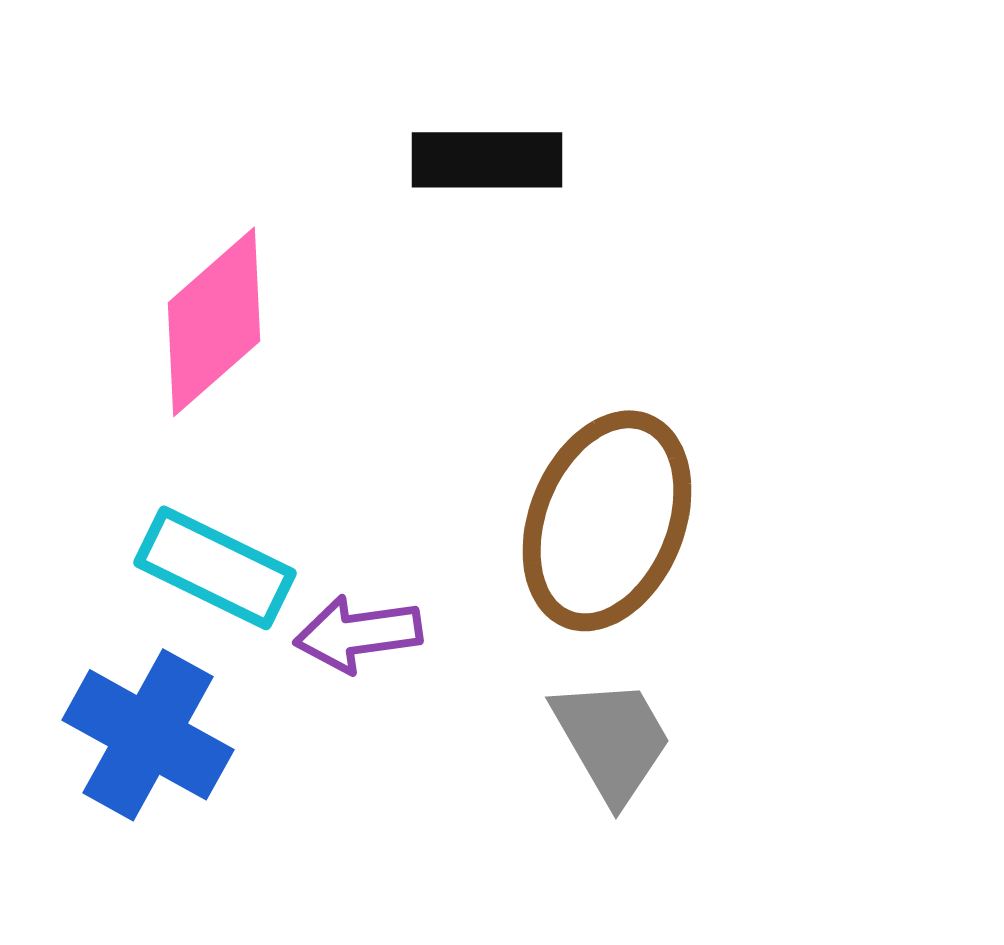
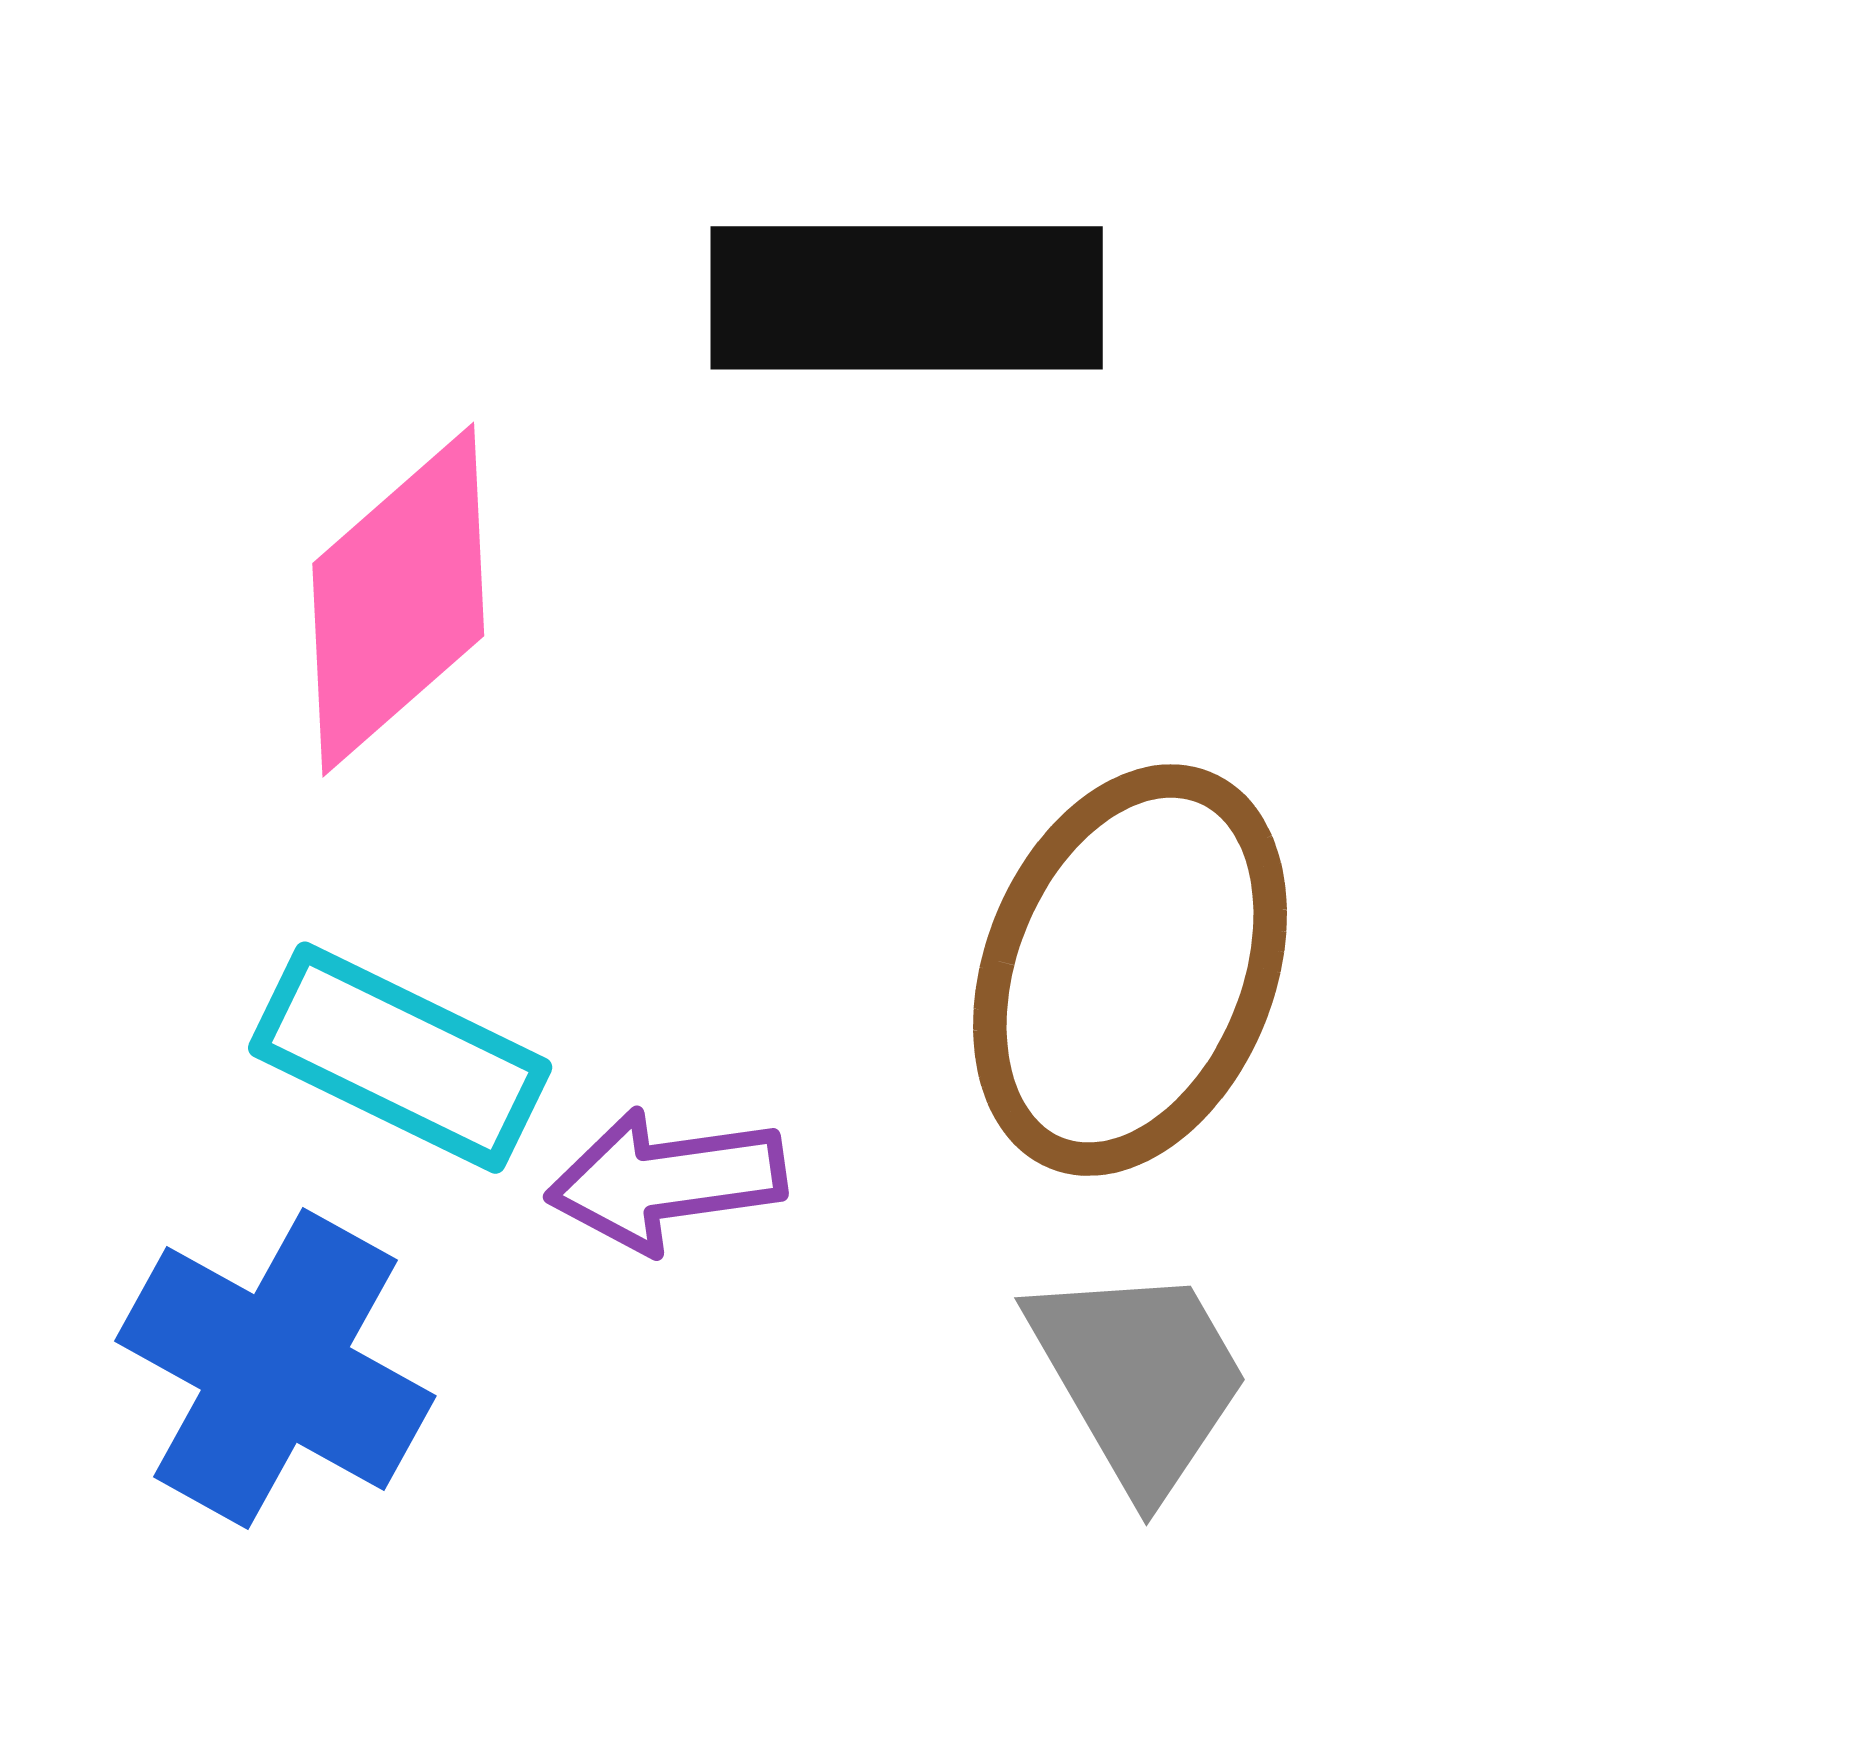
black rectangle: (487, 160) -> (907, 298), size x1.4

